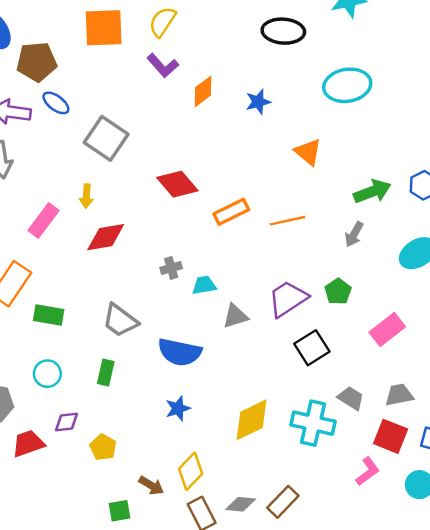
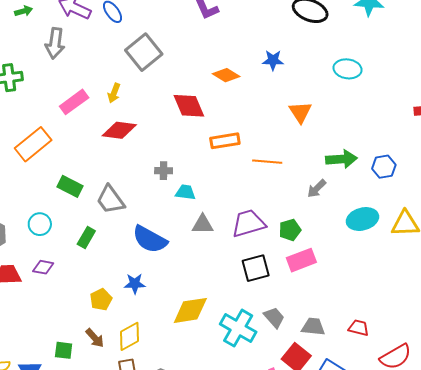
cyan ellipse: (347, 85) -> (348, 69), size x0.7
orange diamond: (203, 91) -> (226, 75), moved, turned 52
green rectangle: (49, 315) -> (70, 186), moved
pink rectangle: (387, 330) -> (301, 260), moved
yellow pentagon: (103, 447) -> (101, 299), moved

